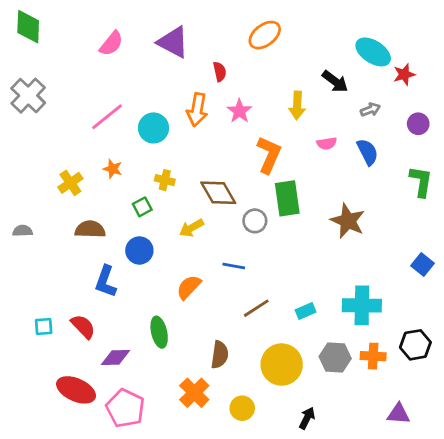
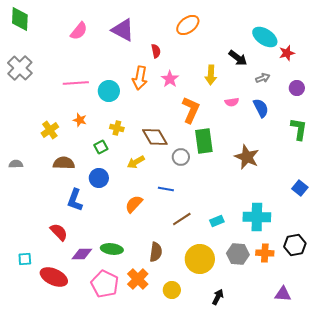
pink line: (107, 117) -> (76, 83), turned 35
cyan square: (44, 327) -> (25, 259), moved
green ellipse: (159, 332) -> (112, 249), moved, turned -70
pink pentagon: (125, 408) -> (105, 284), moved

